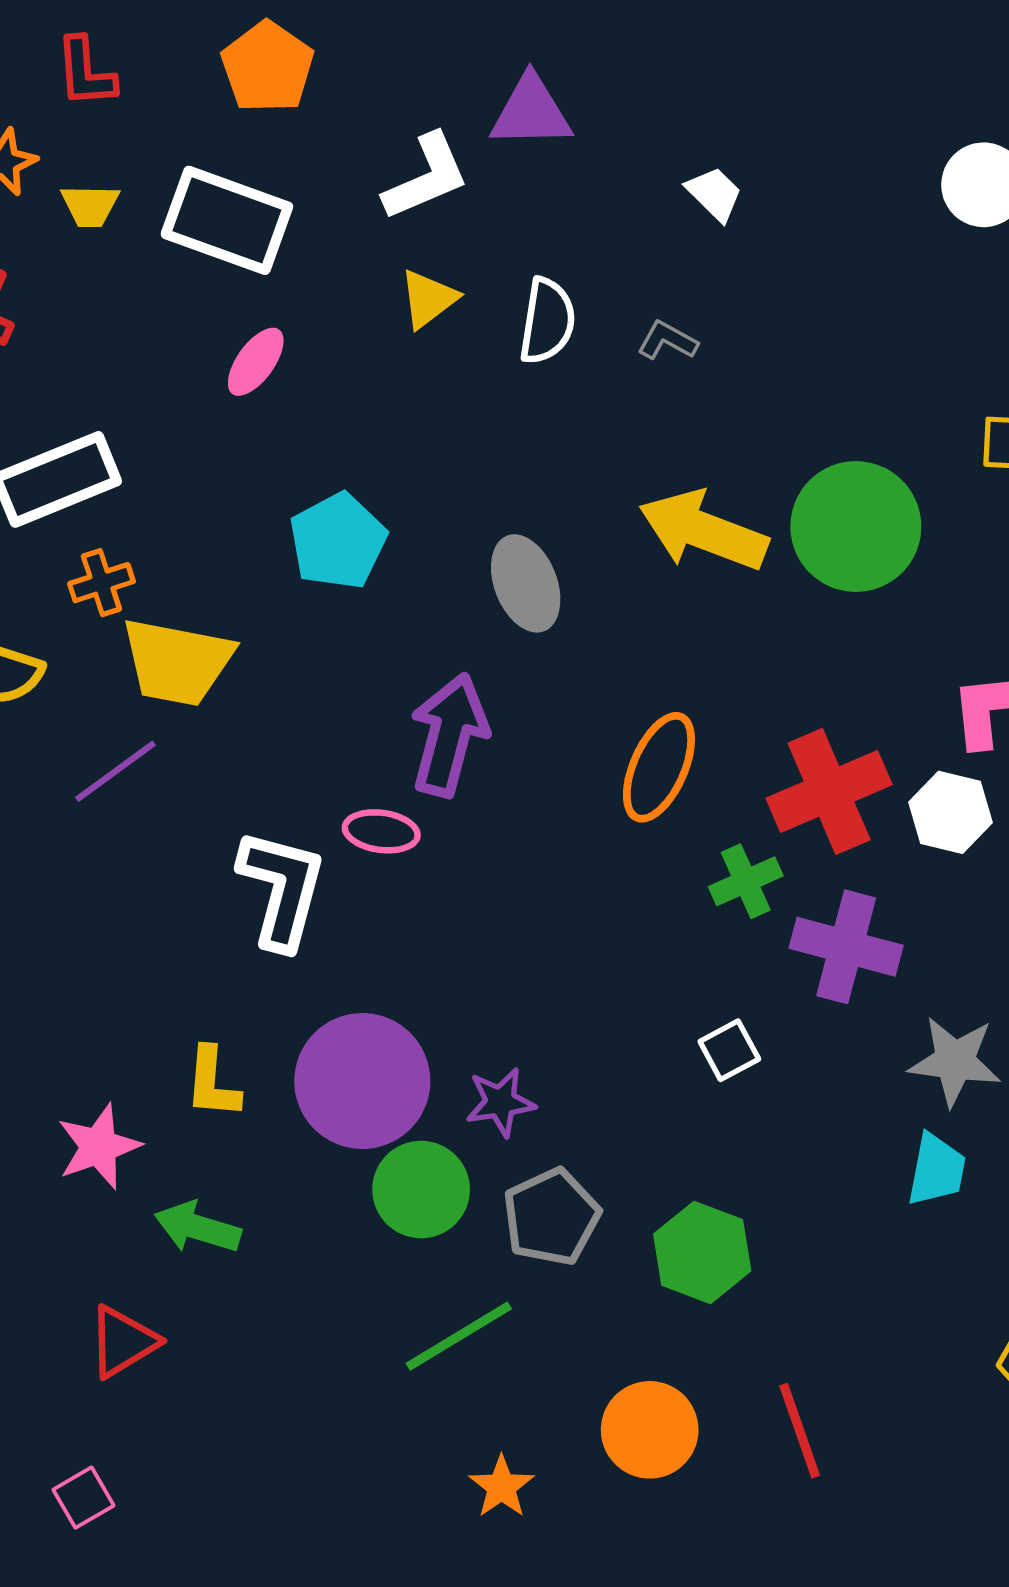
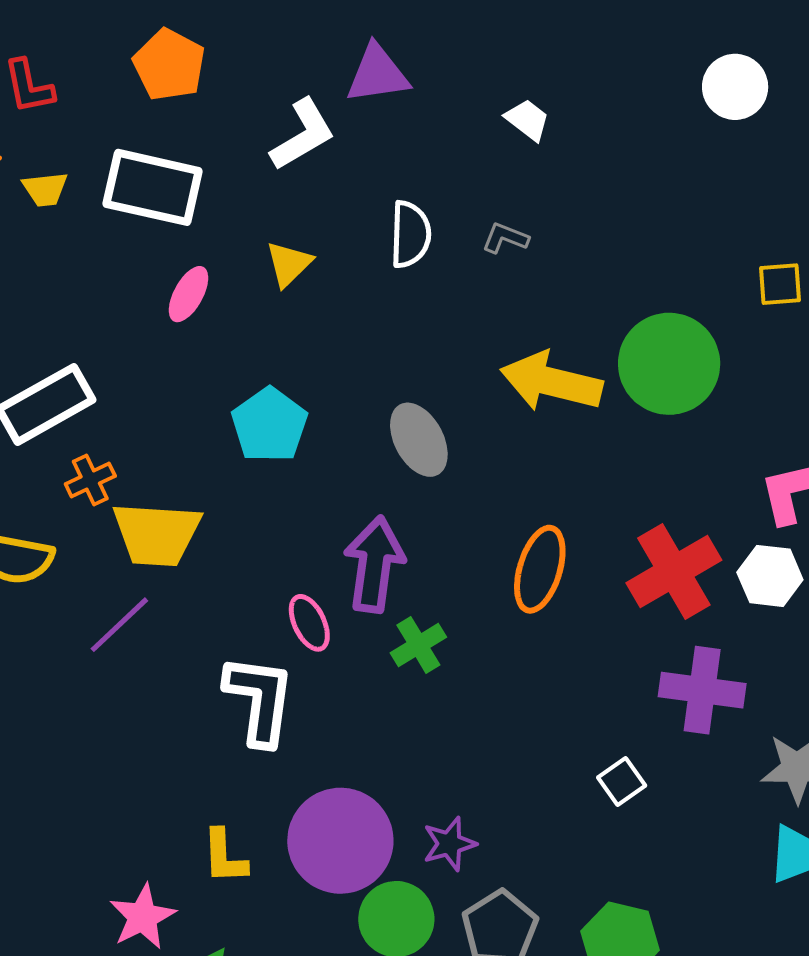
yellow triangle: (428, 299) -> (289, 264), moved
pink ellipse: (381, 831) -> (309, 623), moved, turned 64
green cross: (746, 881) -> (418, 645), moved

